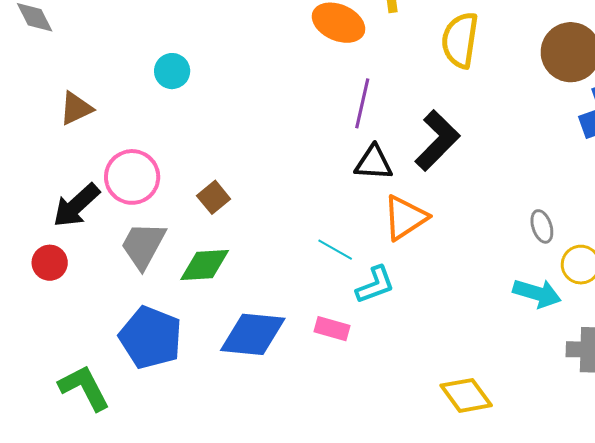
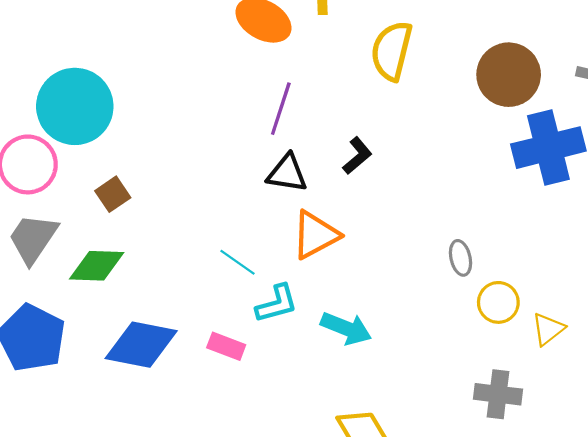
cyan circle: (172, 71) -> (75, 106), moved, size x2.0
black L-shape: (437, 140) -> (357, 156), size x0.6
cyan arrow: (537, 293) -> (346, 328), moved

